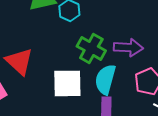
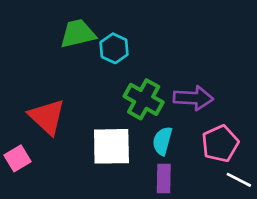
cyan semicircle: (105, 79) -> (162, 141), size x0.7

